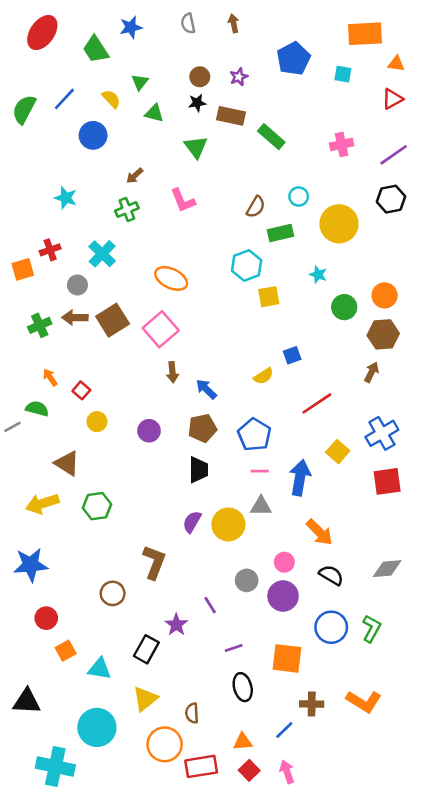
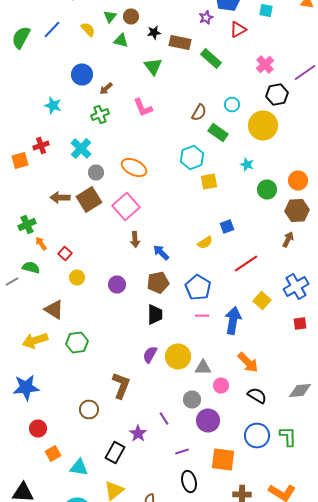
brown circle: (200, 77) -> (131, 16), moved
purple star: (239, 77) -> (206, 18), moved
red triangle: (392, 99) -> (238, 30), moved
blue circle: (93, 135) -> (82, 74), moved
pink cross: (342, 144) -> (265, 64), turned -30
black hexagon: (391, 199) -> (277, 94), moved
green rectangle: (280, 233) -> (218, 132), turned 48
gray circle: (77, 285) -> (96, 172), moved
green cross: (40, 325) -> (27, 224), moved
red square: (387, 481) -> (300, 324), size x0.6
gray triangle: (261, 506) -> (203, 368), moved
purple circle: (283, 596) -> (208, 420), moved
green L-shape: (372, 629) -> (288, 436), turned -30

